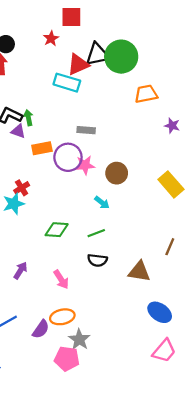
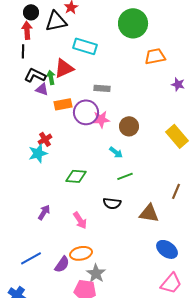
black triangle: (97, 54) -> (56, 21), moved
red triangle: (78, 64) -> (64, 68), moved
green line: (96, 233) -> (125, 176), moved

